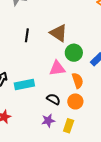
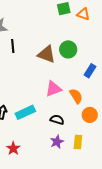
black line: (27, 35) -> (13, 46), moved
green circle: (74, 53) -> (68, 49), moved
orange circle: (75, 101) -> (90, 115), moved

